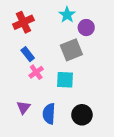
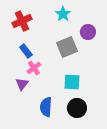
purple circle: (86, 28) -> (88, 32), moved
cyan square: (65, 80) -> (72, 82), moved
purple triangle: (23, 107) -> (22, 84), moved

